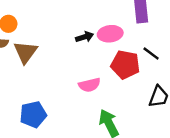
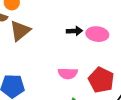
red pentagon: (125, 65) -> (101, 80), moved

